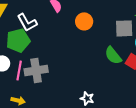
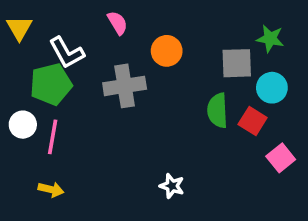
green semicircle: (113, 55) -> (218, 111), turned 36
gray cross: (36, 70) -> (125, 86), moved

